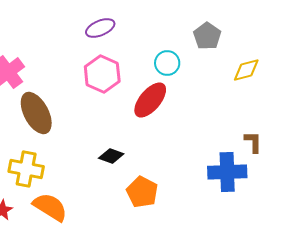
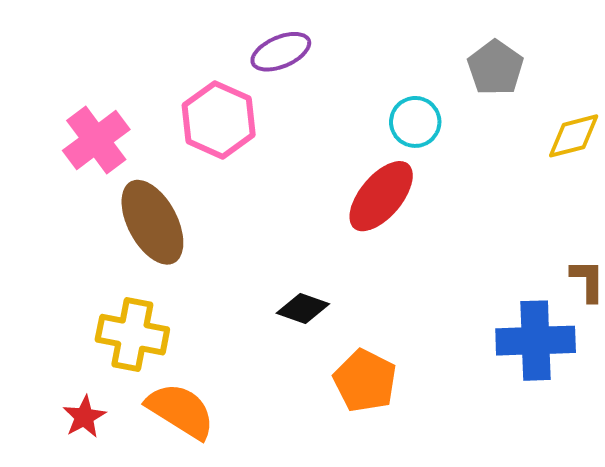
pink hexagon: (102, 74) -> (219, 120), moved

